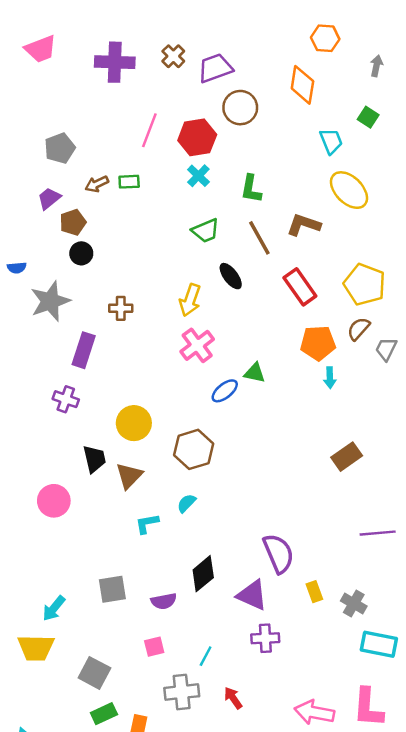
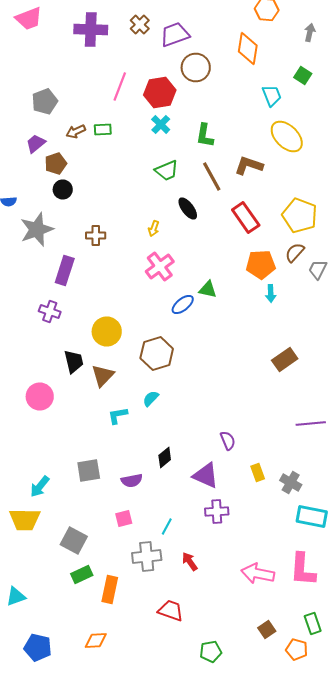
yellow arrow: (190, 300) -> (154, 228), size x0.6
purple semicircle: (278, 553) -> (228, 440), size x0.6
black diamond: (203, 574) -> (165, 458), size x0.7

